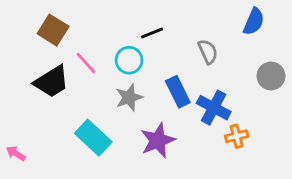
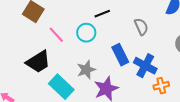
black trapezoid: (52, 82) -> (38, 62), moved
gray star: (129, 98) -> (86, 70), moved

